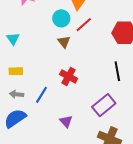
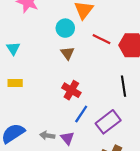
red line: (84, 25) -> (102, 39), moved, turned 66
gray arrow: (16, 94) -> (47, 136), moved
blue line: (42, 95) -> (81, 114), moved

